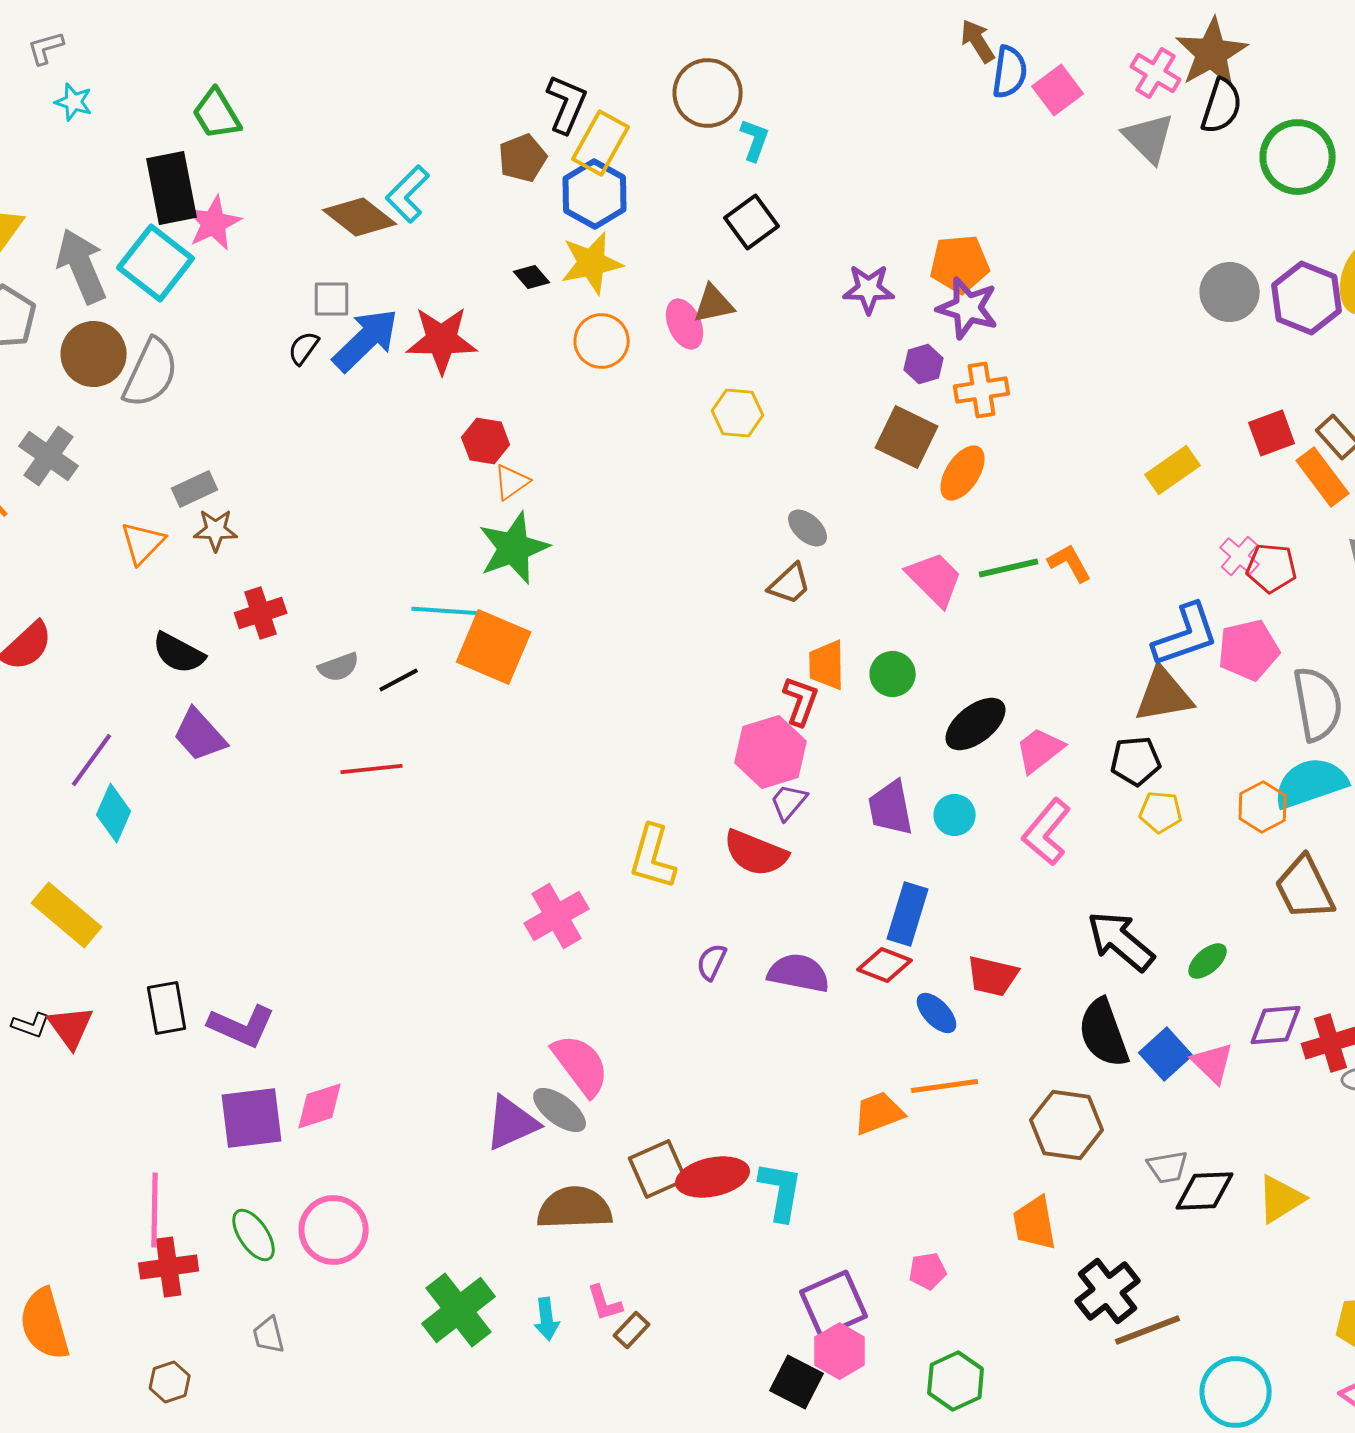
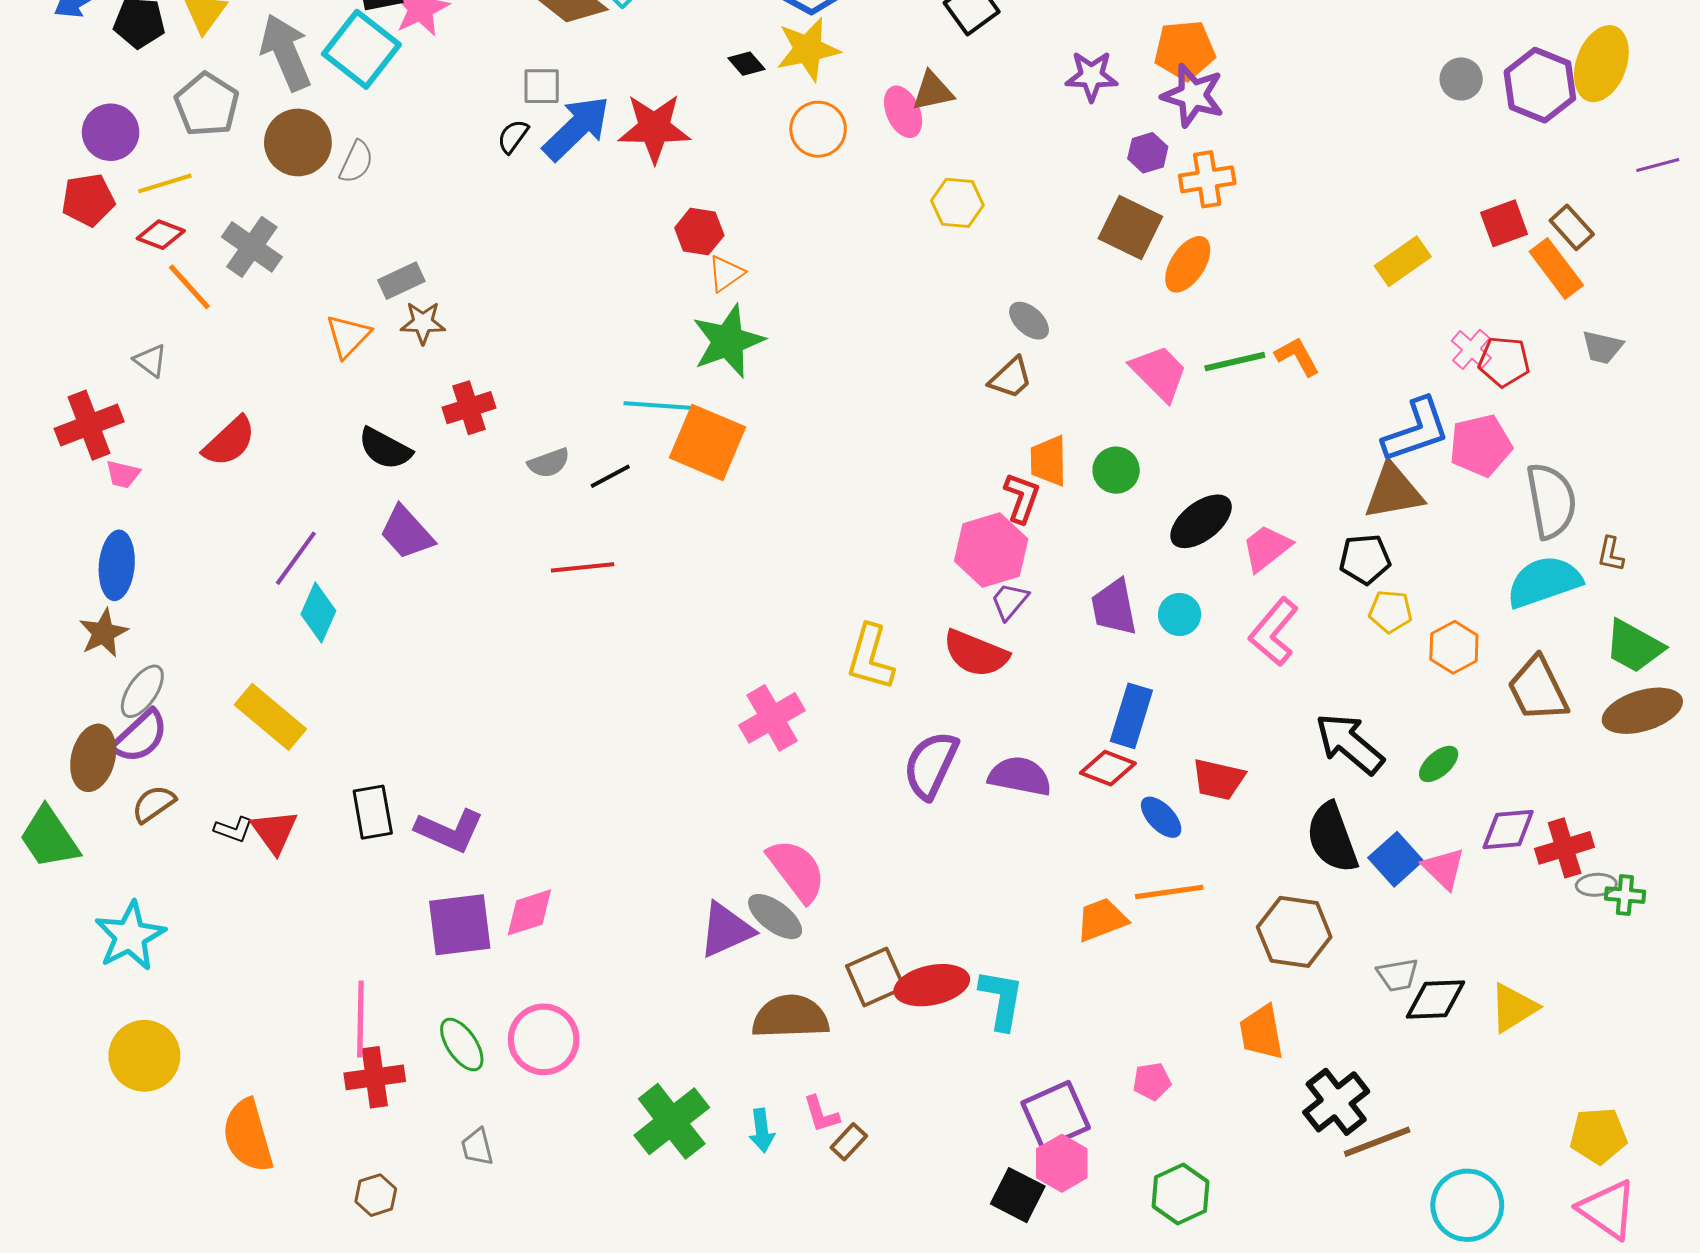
gray circle: (1230, 292) -> (1461, 79), size x0.7
gray semicircle: (151, 373) -> (356, 162), size x0.6
orange hexagon: (1263, 807) -> (1454, 647), moved
purple semicircle: (712, 962) -> (931, 765), size x1.8

